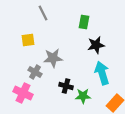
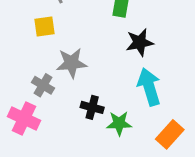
yellow square: (28, 40) -> (45, 27), moved

